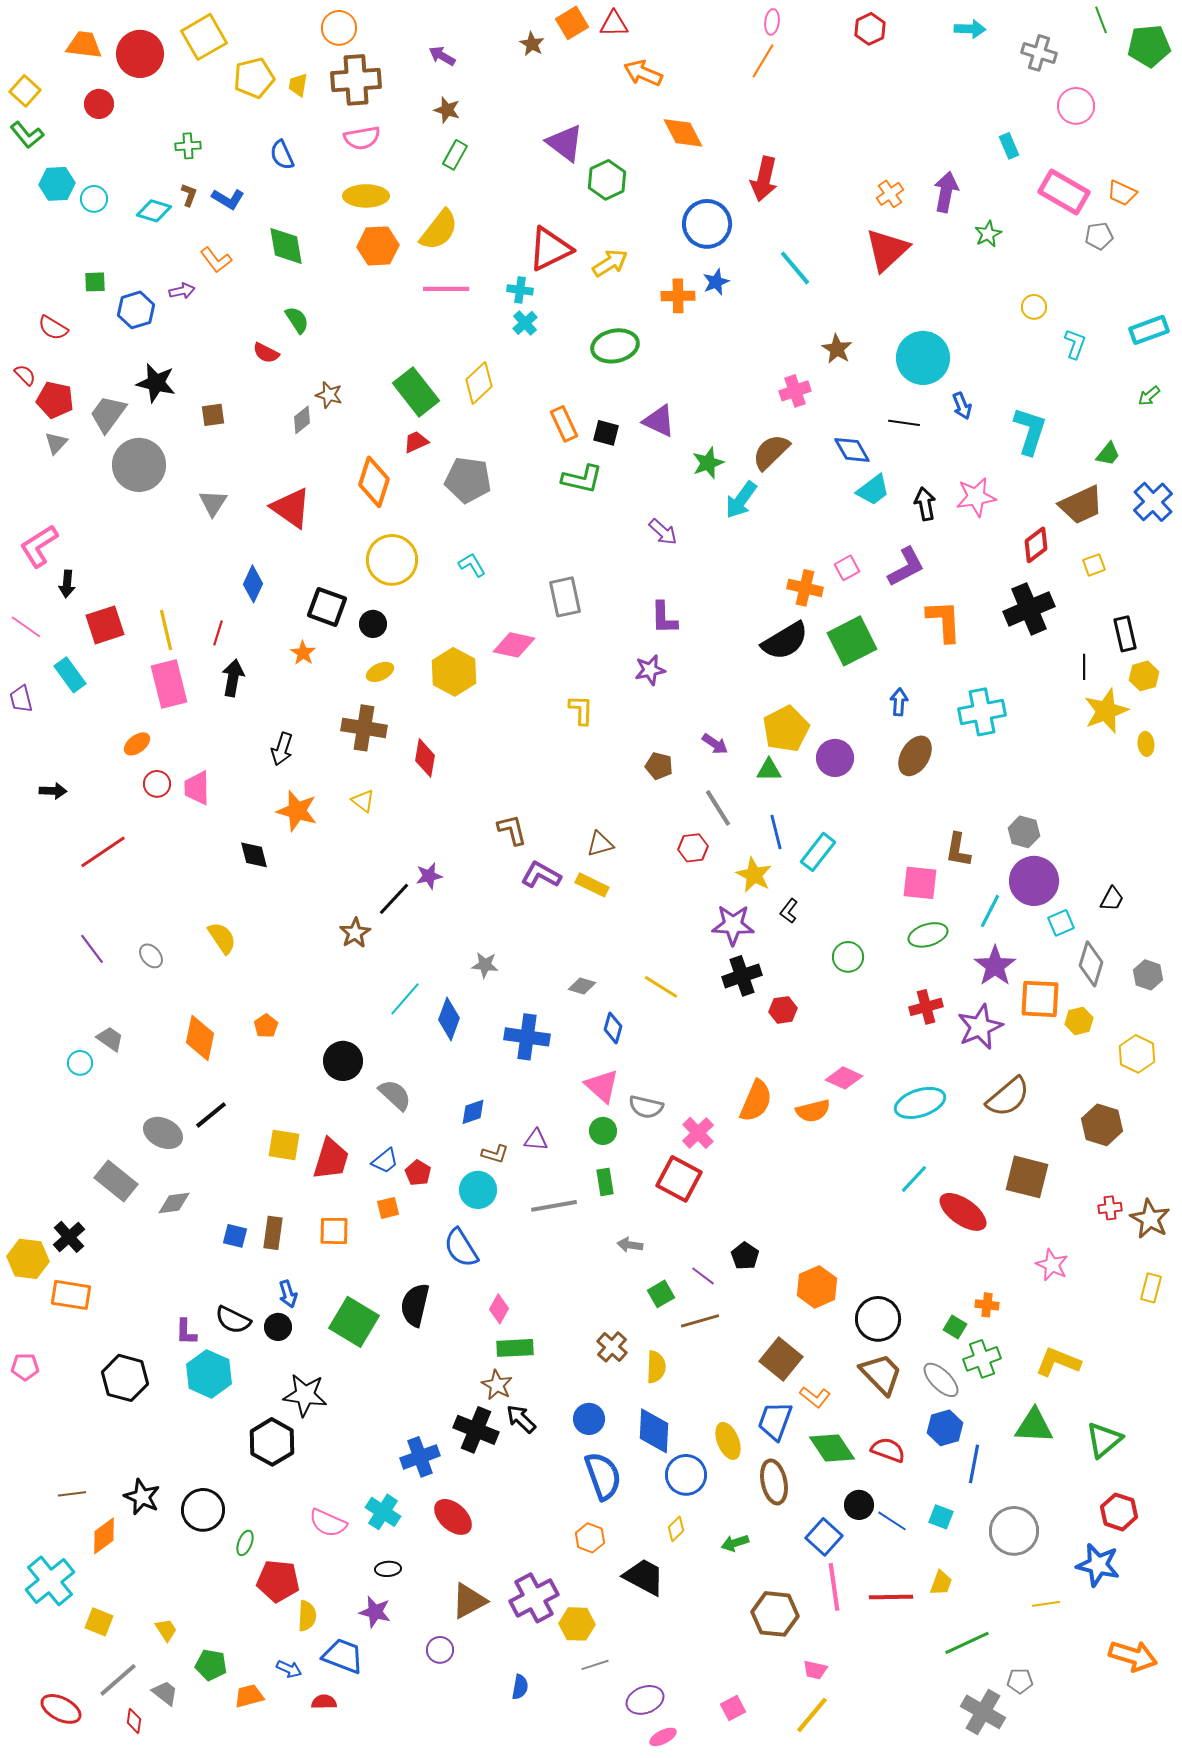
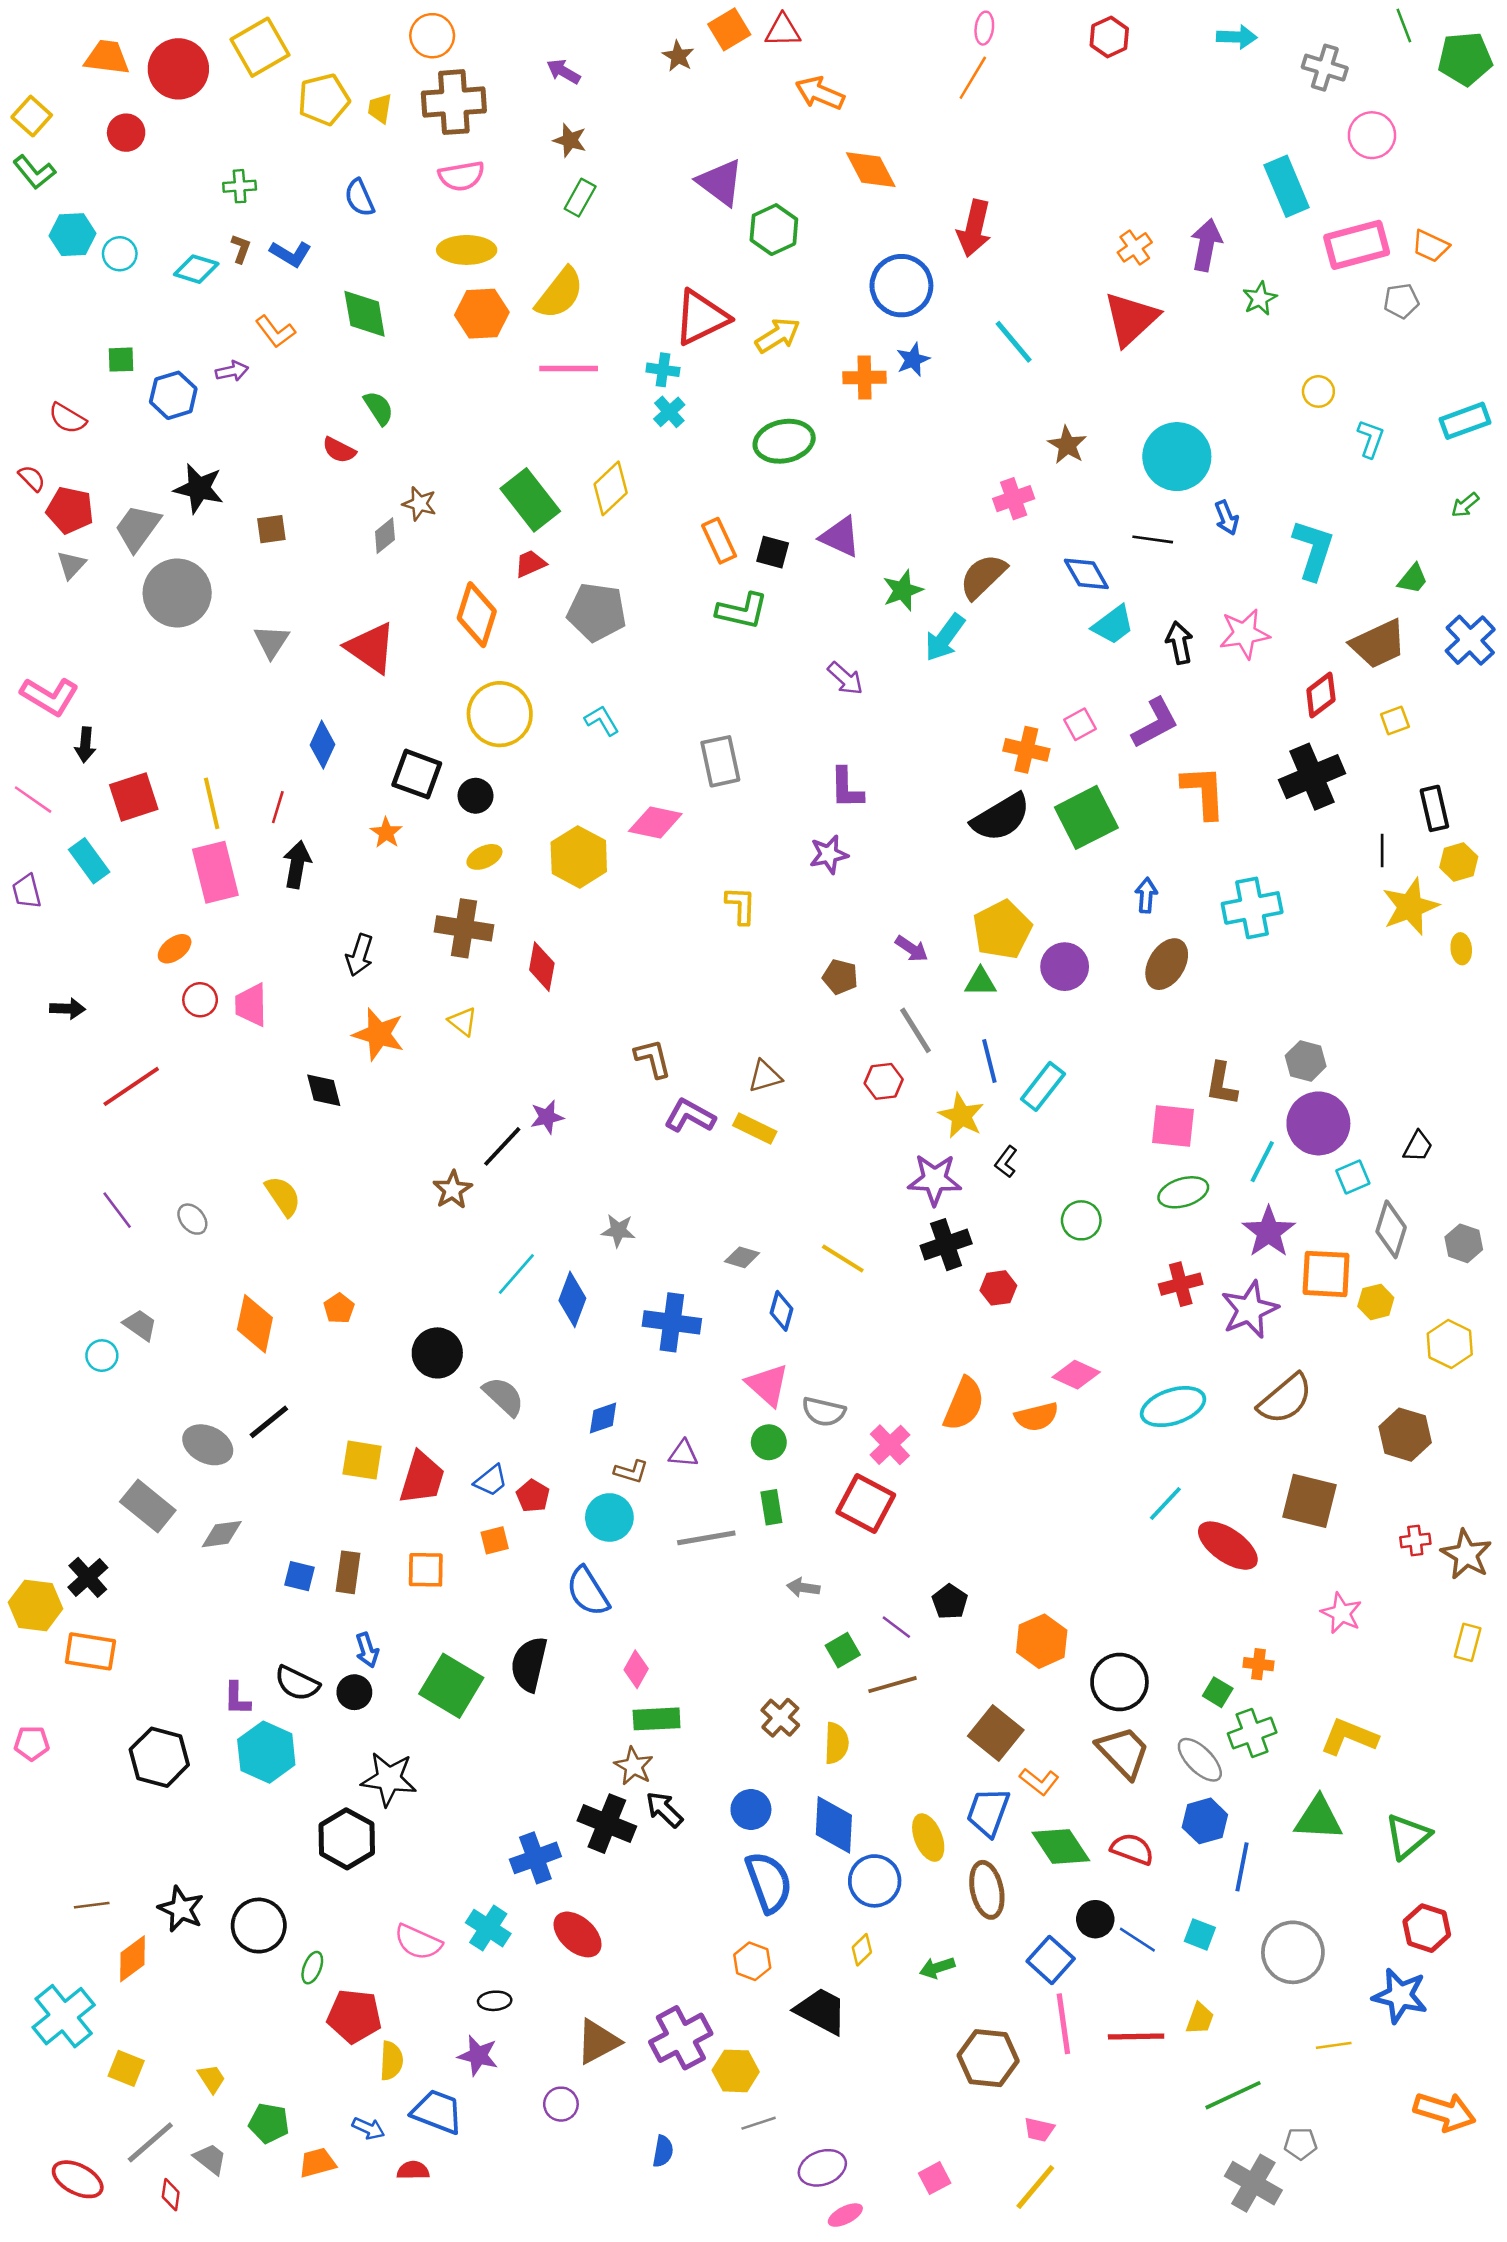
cyan rectangle: (1009, 146) -> (1287, 186), size x1.8
pink rectangle: (1064, 192) -> (1357, 245), turned -45
pink L-shape: (39, 546) -> (50, 696), turned -117

